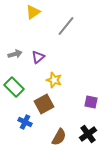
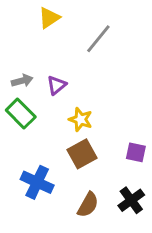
green rectangle: (14, 87) -> (21, 114), moved
brown square: (44, 104) -> (82, 154), moved
blue cross: (25, 122) -> (37, 182), size x1.5

